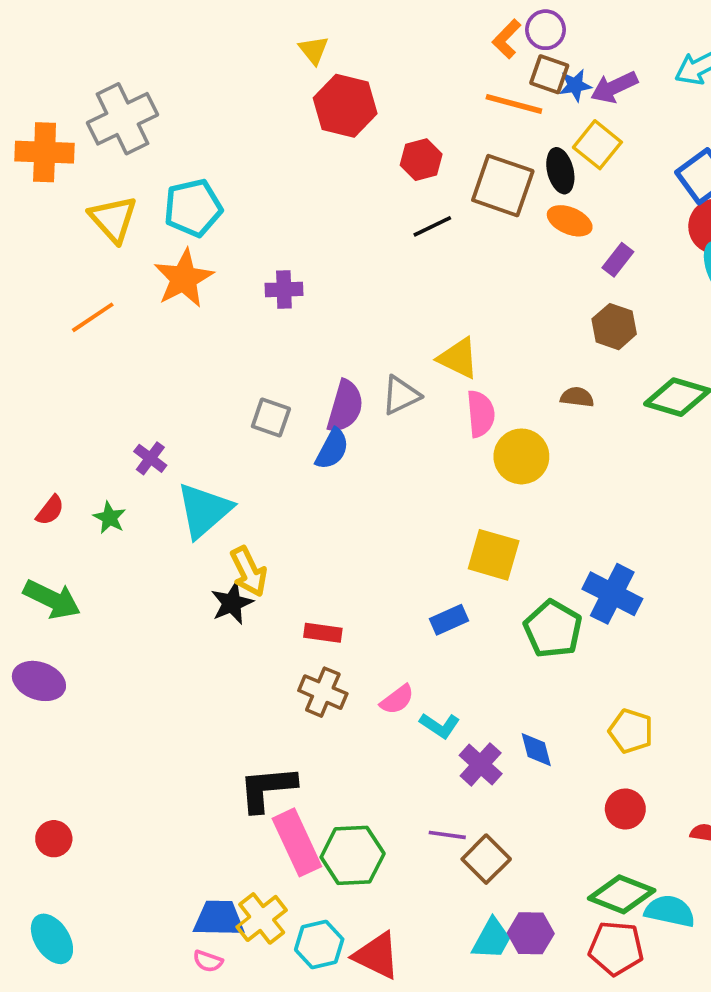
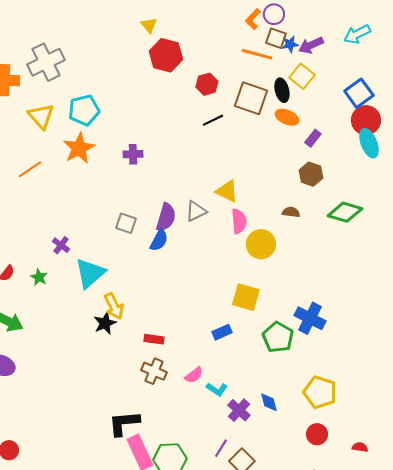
yellow pentagon: (631, 731) -> (320, 392), size x1.4
purple line: (447, 835) -> (221, 448), turned -66

